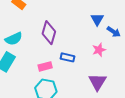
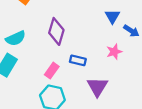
pink rectangle: (45, 66) -> (52, 71), turned -40
purple triangle: (97, 82) -> (97, 87), moved

